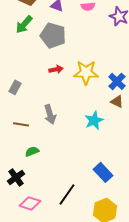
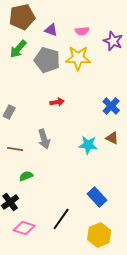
red arrow: (56, 69) -> (57, 102), moved
yellow star: (86, 72) -> (78, 58), moved
brown triangle: (117, 101) -> (112, 138), moved
cyan star: (94, 120) -> (88, 145), turned 30

